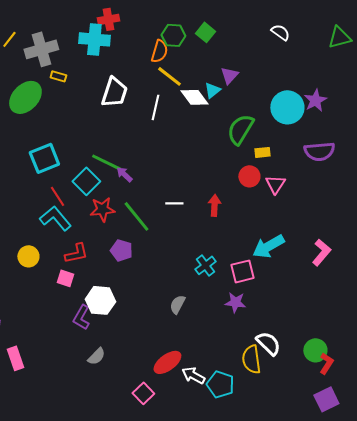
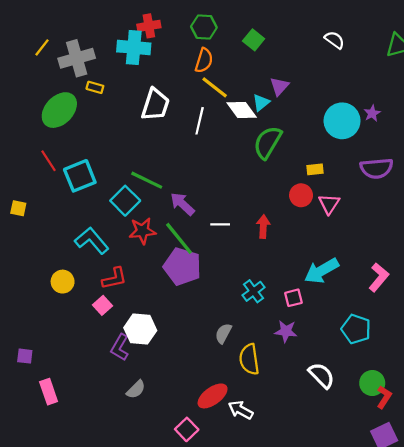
green hexagon: (173, 35) -> (204, 27), moved
purple star: (315, 100) -> (372, 113), size x0.7
green semicircle: (240, 129) -> (268, 142), moved
purple arrow: (124, 174) -> (182, 204), moved, size x1.4
red line: (57, 196) -> (49, 161), moved
purple pentagon: (121, 250) -> (182, 266), moved, size x1.6
pink square: (242, 271) -> (293, 298), size x0.7
pink square: (65, 278) -> (102, 305), turned 30
yellow semicircle: (251, 359) -> (249, 359), moved
cyan pentagon: (220, 384) -> (356, 329), moved

